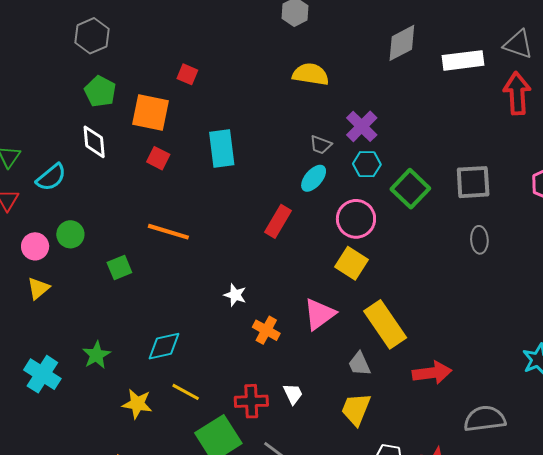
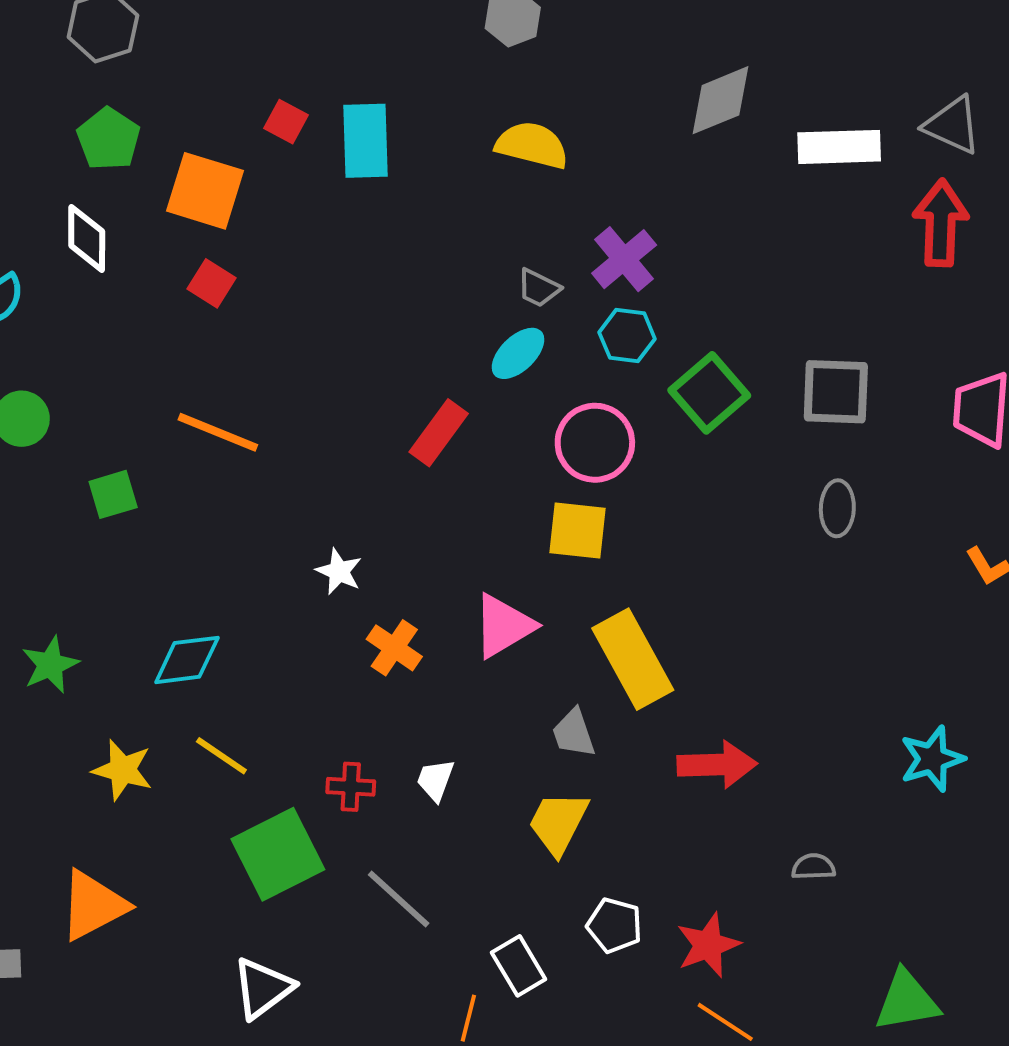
cyan rectangle: (222, 148) -> (366, 141), moved
yellow square: (352, 263) -> (577, 530), turned -32
white trapezoid: (293, 394) -> (435, 780), turned -140
red cross: (251, 401) -> (351, 787), size x0.7
gray semicircle: (485, 419) -> (814, 867), size x0.5

